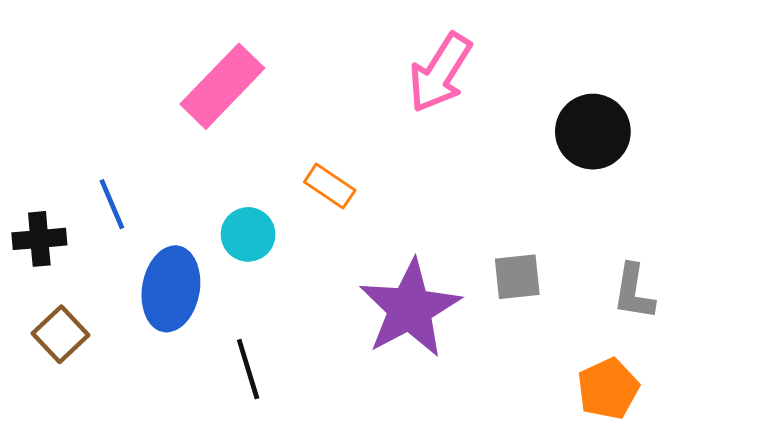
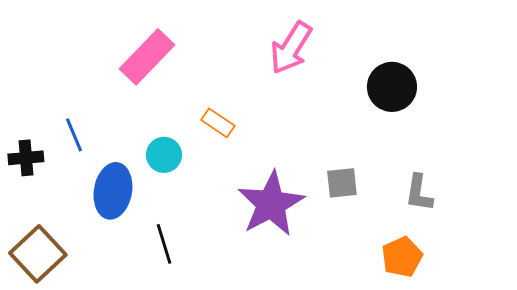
brown square: (60, 334) -> (38, 254), moved, size x1.5

